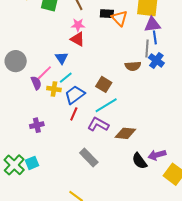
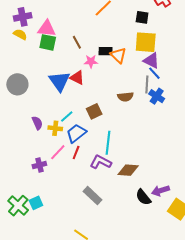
pink star: (78, 25) -> (91, 61), moved
purple triangle: (152, 25) -> (151, 61), turned 36
blue line: (155, 37) -> (154, 73), turned -32
blue triangle: (62, 58) -> (59, 81), moved, size x1.6
gray circle: (16, 61) -> (17, 84), moved
brown semicircle: (133, 66) -> (125, 97), moved
pink line: (44, 73) -> (58, 152), moved
brown square: (104, 84) -> (94, 111), moved, turned 35
cyan line: (106, 105) -> (108, 143), turned -50

